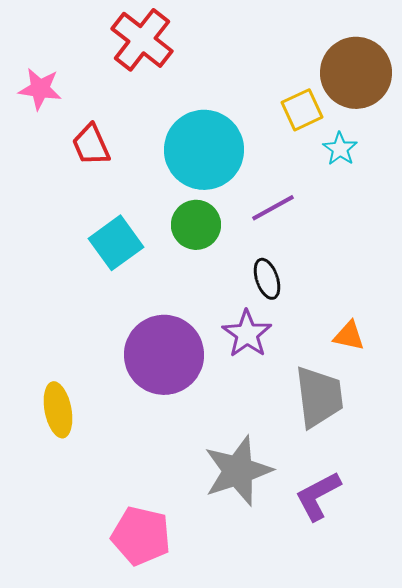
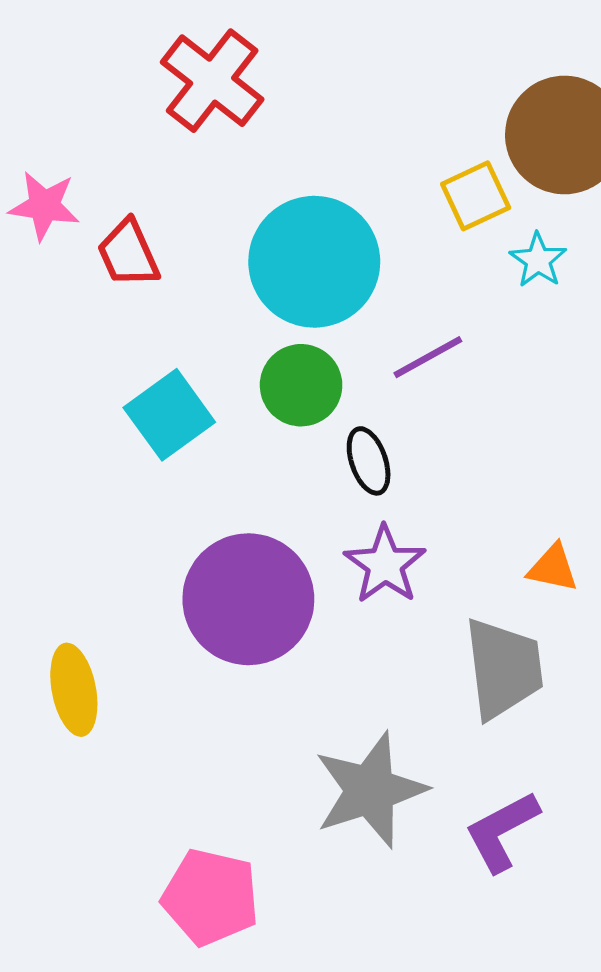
pink star: (40, 89) -> (44, 206), moved
black ellipse: (267, 279) -> (369, 461), moved

